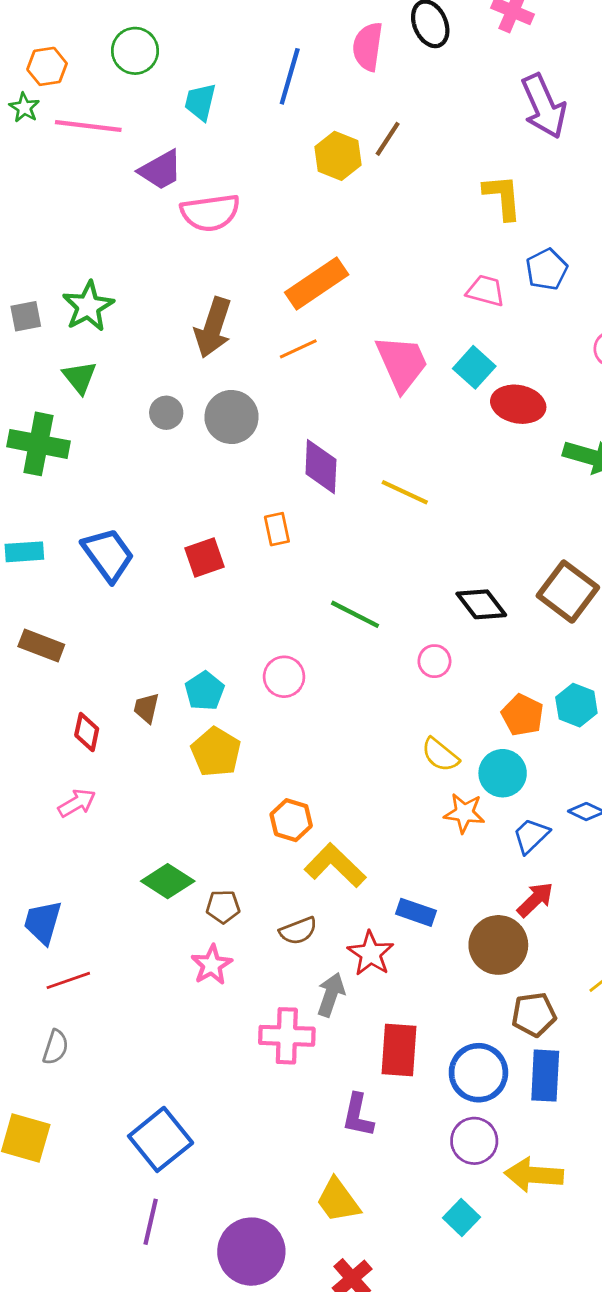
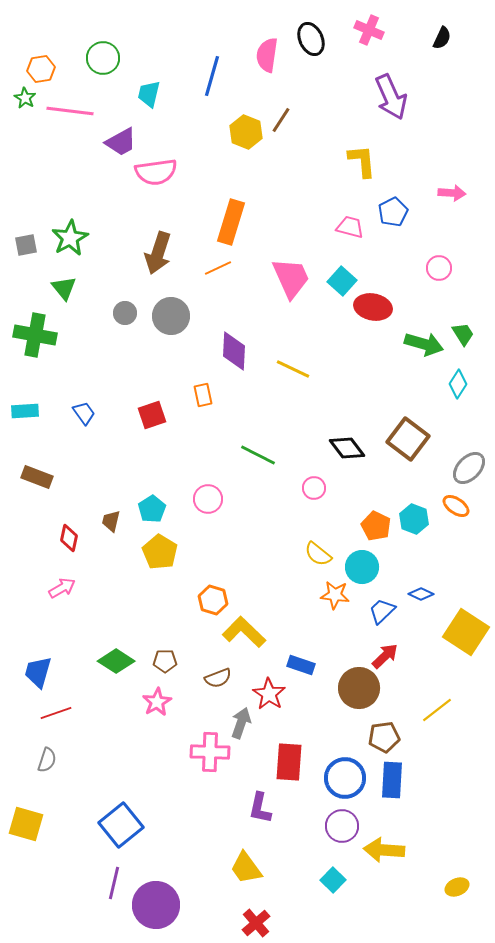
orange rectangle: (317, 284) -> (231, 222), turned -39
blue trapezoid: (108, 555) -> (84, 413), size x0.6
green diamond: (168, 881) -> (116, 661), moved
purple circle: (251, 1252) -> (156, 905), moved

